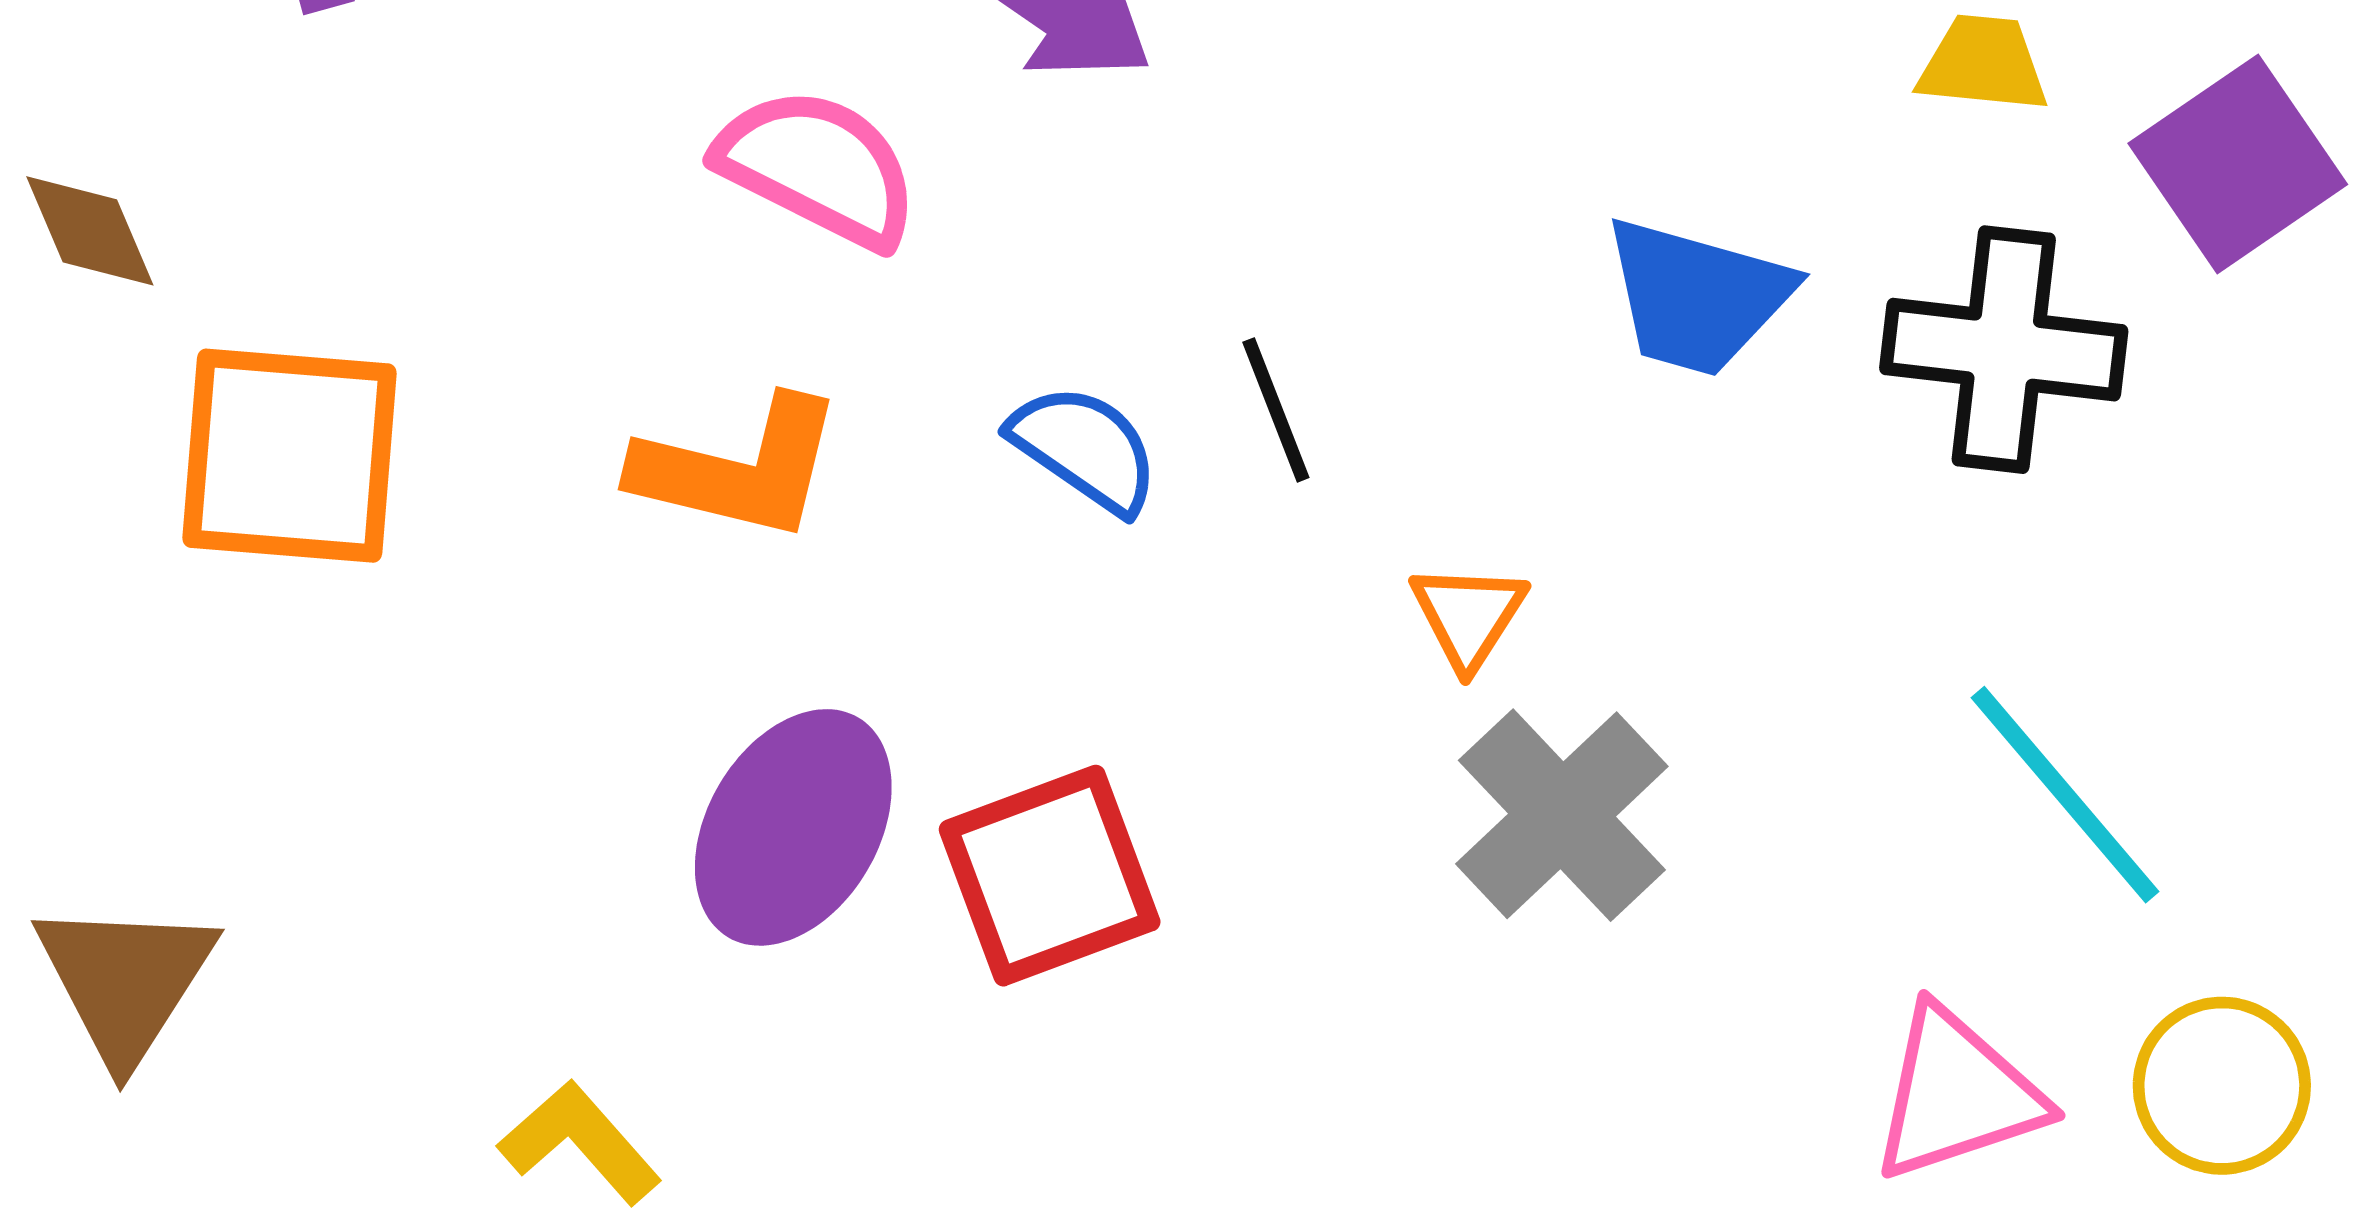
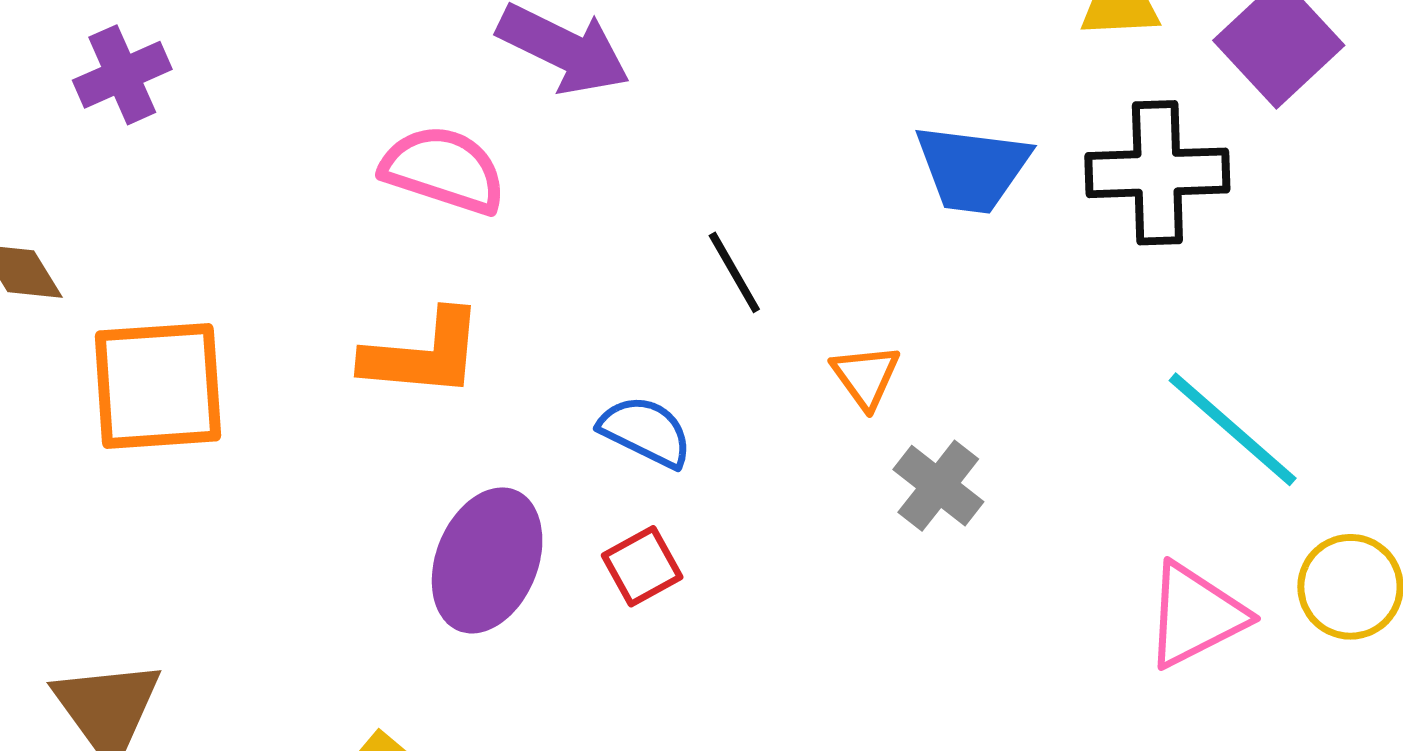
blue semicircle: (1085, 448) -> (646, 431), moved
gray cross: (1562, 815) -> (938, 486), size x0.7
red square: (1050, 876) -> (642, 566), size x0.6

